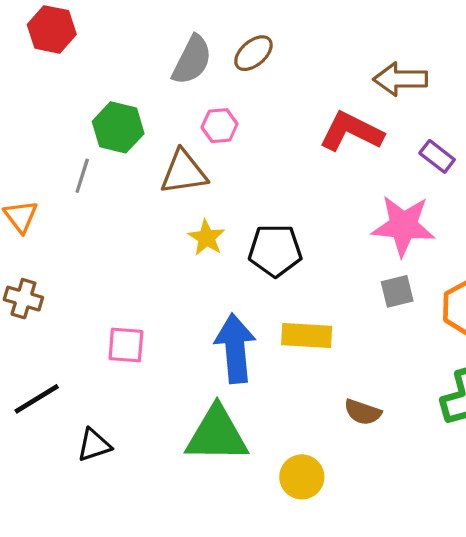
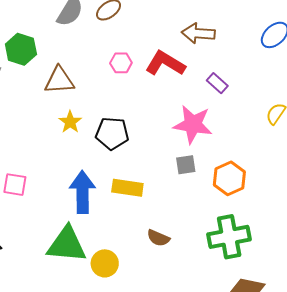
pink hexagon: (220, 126) -> (121, 63), moved
yellow circle: (302, 477) -> (105, 263), moved

